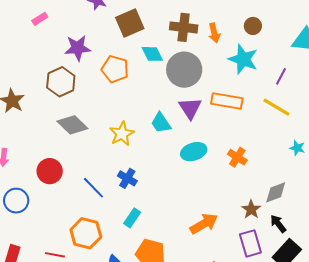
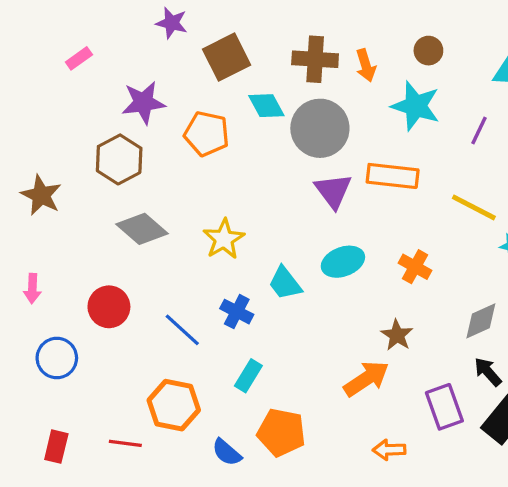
yellow line: (276, 107) -> (474, 207), moved
cyan trapezoid: (161, 123) -> (285, 283), moved
brown star: (251, 209) -> (397, 335), moved

